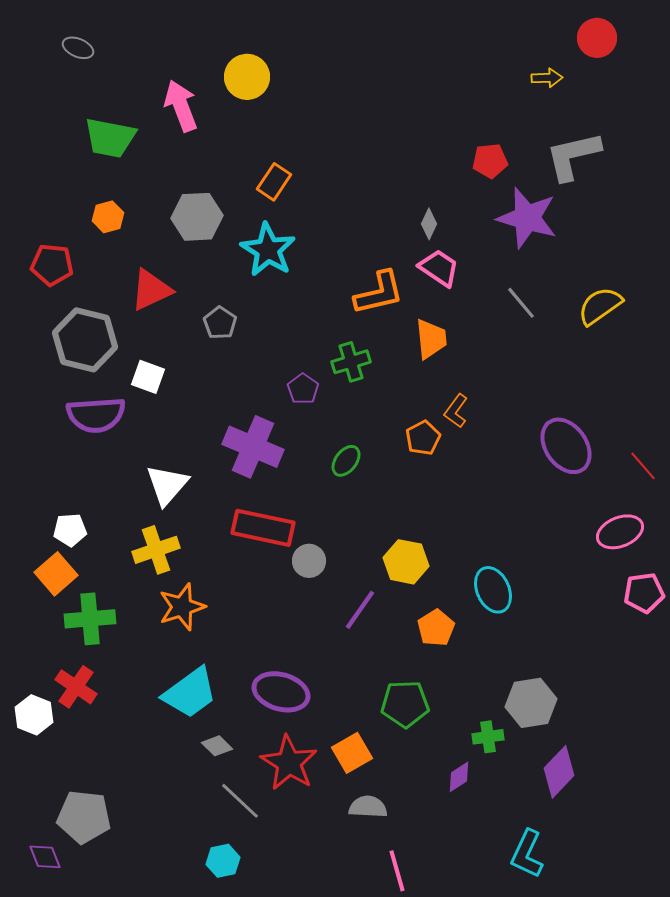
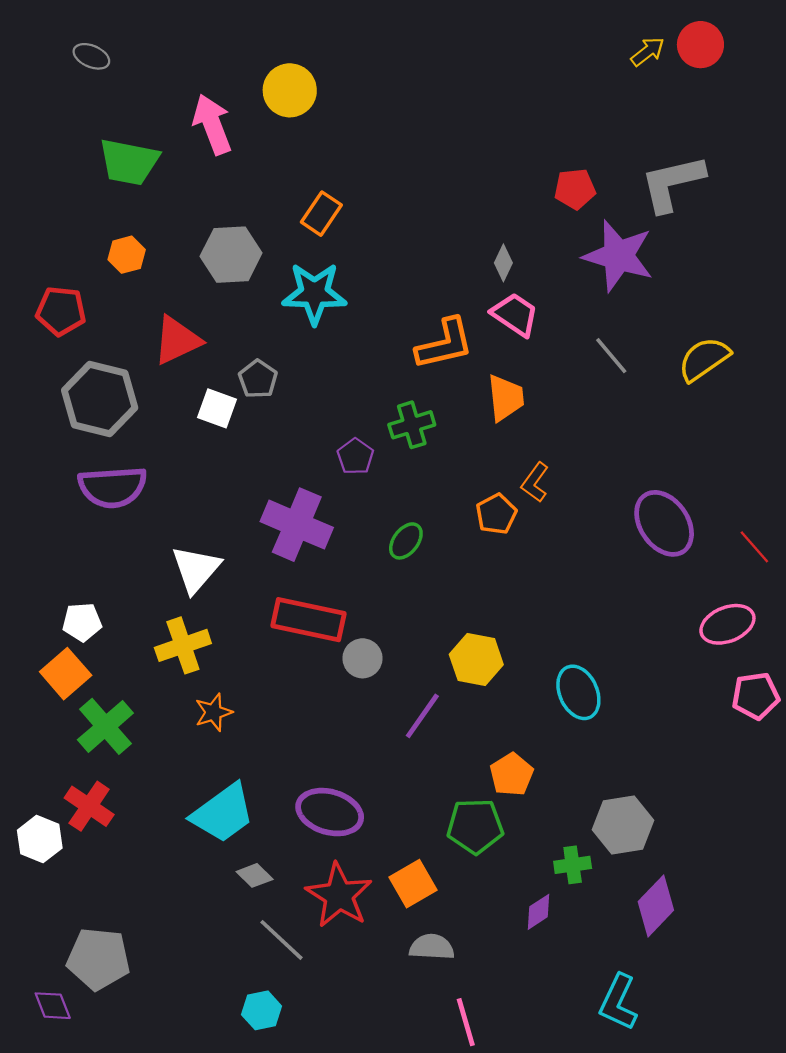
yellow arrow: (547, 78) -> (648, 52), moved, turned -36
cyan star: (268, 250) -> (314, 293), turned -30
white square: (148, 377) -> (217, 408), moved
orange star: (182, 607) -> (213, 712), size x0.7
green cross: (90, 619) -> (105, 726), turned -36
orange pentagon: (436, 628) -> (512, 775), moved

